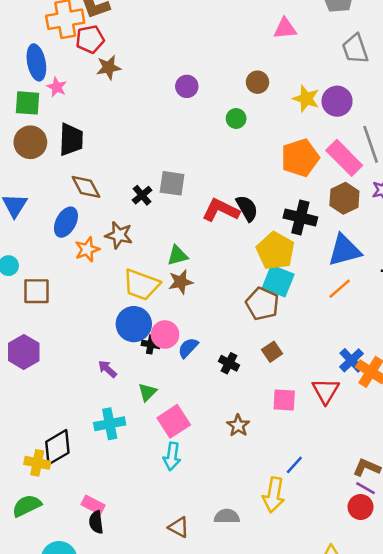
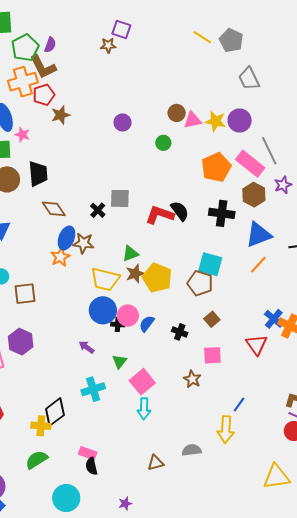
pink triangle: (285, 28) -> (193, 120), moved
blue ellipse: (66, 222) -> (67, 238), moved
yellow pentagon: (275, 251) -> (157, 278), moved
pink square: (284, 400) -> (212, 355), moved
brown triangle: (179, 527) -> (156, 463), turned -36

